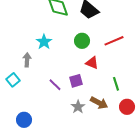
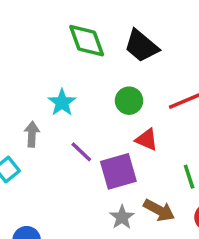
purple square: (76, 81) -> (118, 171), size x1.5
purple line: (55, 85) -> (81, 152), moved

